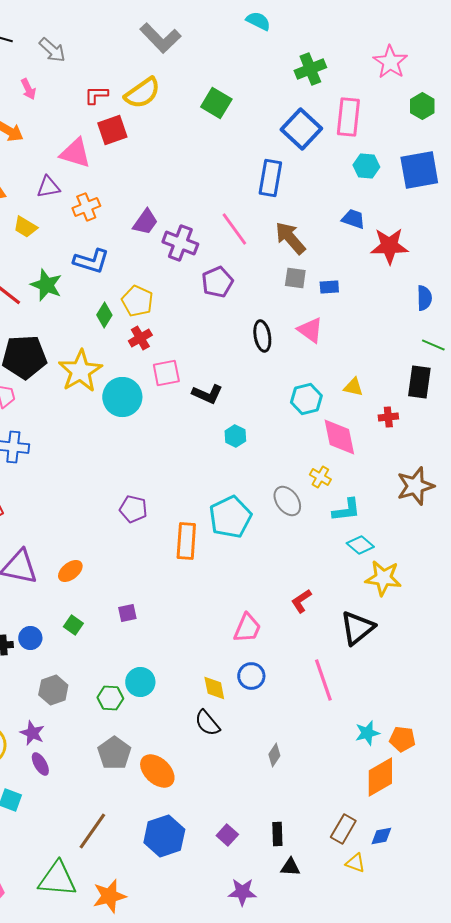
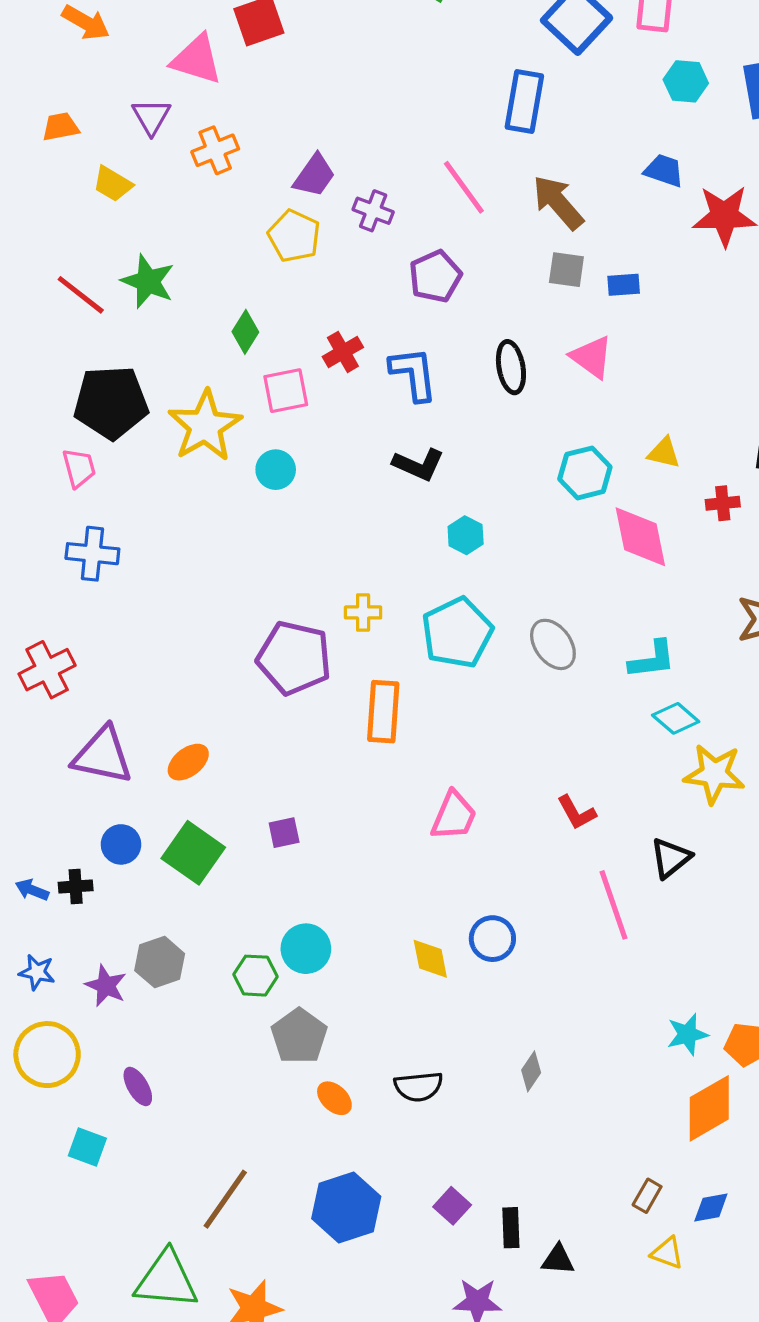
purple triangle: (48, 187) -> (151, 117), turned -50
purple cross: (180, 243) -> (373, 211), size x0.7
blue L-shape: (91, 261) -> (413, 374), moved, turned -114
yellow pentagon: (137, 301) -> (294, 236), moved
red cross: (140, 338) -> (343, 352), moved
pink square: (166, 373) -> (286, 391), moved
cyan circle: (122, 397) -> (276, 470), size x0.6
yellow cross: (320, 477) -> (363, 612), moved, turned -30
purple pentagon: (133, 509) -> (294, 658), size x1.6
cyan pentagon: (230, 517) -> (457, 633), moved
red L-shape: (301, 601) -> (577, 813), turned -85
green square: (73, 625) -> (193, 853), size x1.8
pink trapezoid: (247, 628) -> (454, 816), moved
black triangle: (357, 628) -> (671, 858), size x0.7
blue circle: (30, 638) -> (121, 844), moved
pink line: (323, 680) -> (613, 905), moved
black semicircle: (207, 723) -> (419, 1086), moved, turned -56
purple star: (32, 733) -> (106, 986), moved
gray pentagon: (114, 753) -> (299, 1036), moved
orange ellipse: (157, 771) -> (334, 1098), size x0.6
brown rectangle: (343, 829) -> (647, 1196), size x0.7
black rectangle: (277, 834) -> (511, 1228), moved

